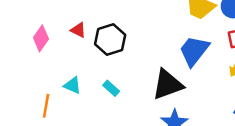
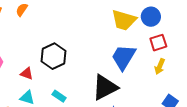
red triangle: (78, 30) -> (27, 74), moved

